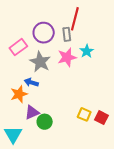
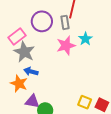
gray star: (40, 62) -> (24, 52), moved
orange star: (19, 94) -> (19, 83), turned -30
purple triangle: (32, 112) -> (32, 101), turned 35

